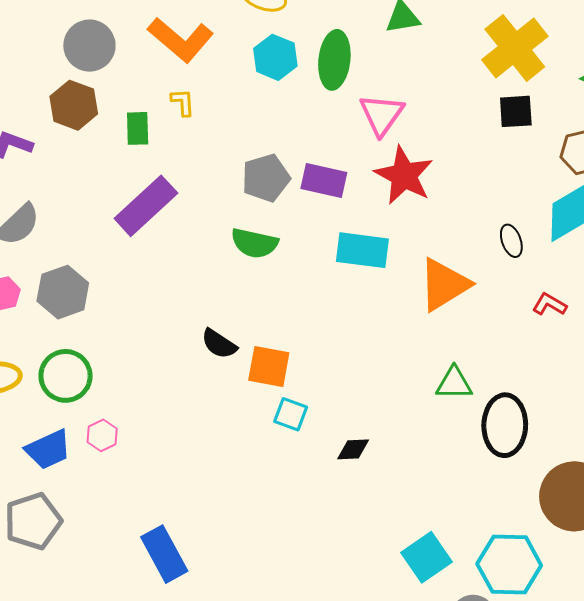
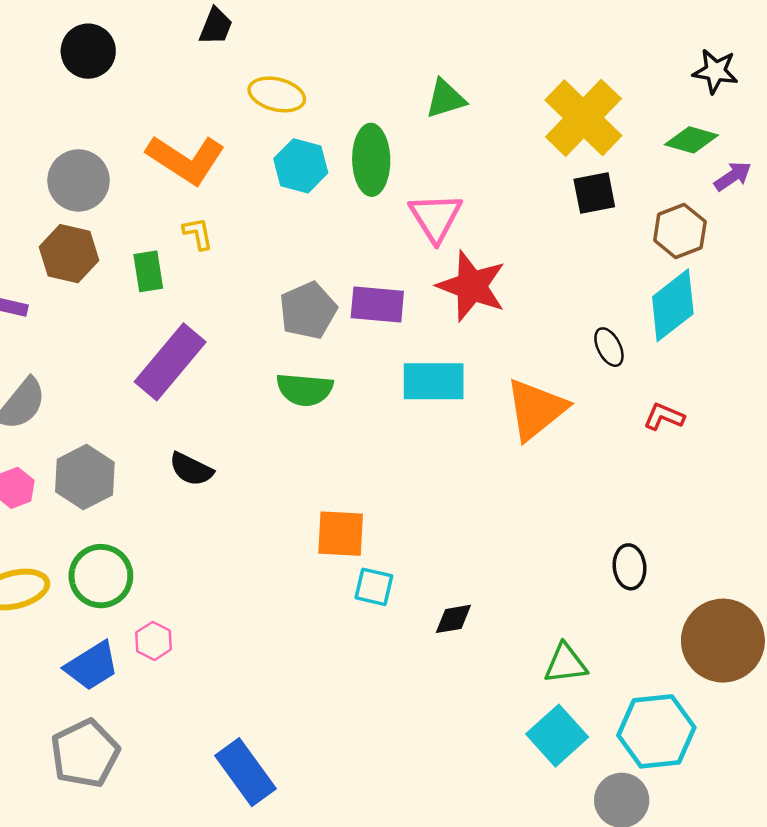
black semicircle: (219, 344) -> (191, 469), moved
green triangle: (454, 383) -> (565, 664), moved
black ellipse: (505, 425) -> (630, 567), size x0.6

